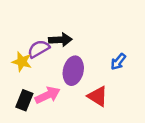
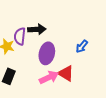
purple semicircle: (39, 49) -> (20, 36), turned -54
pink arrow: (48, 95) -> (49, 77), moved

